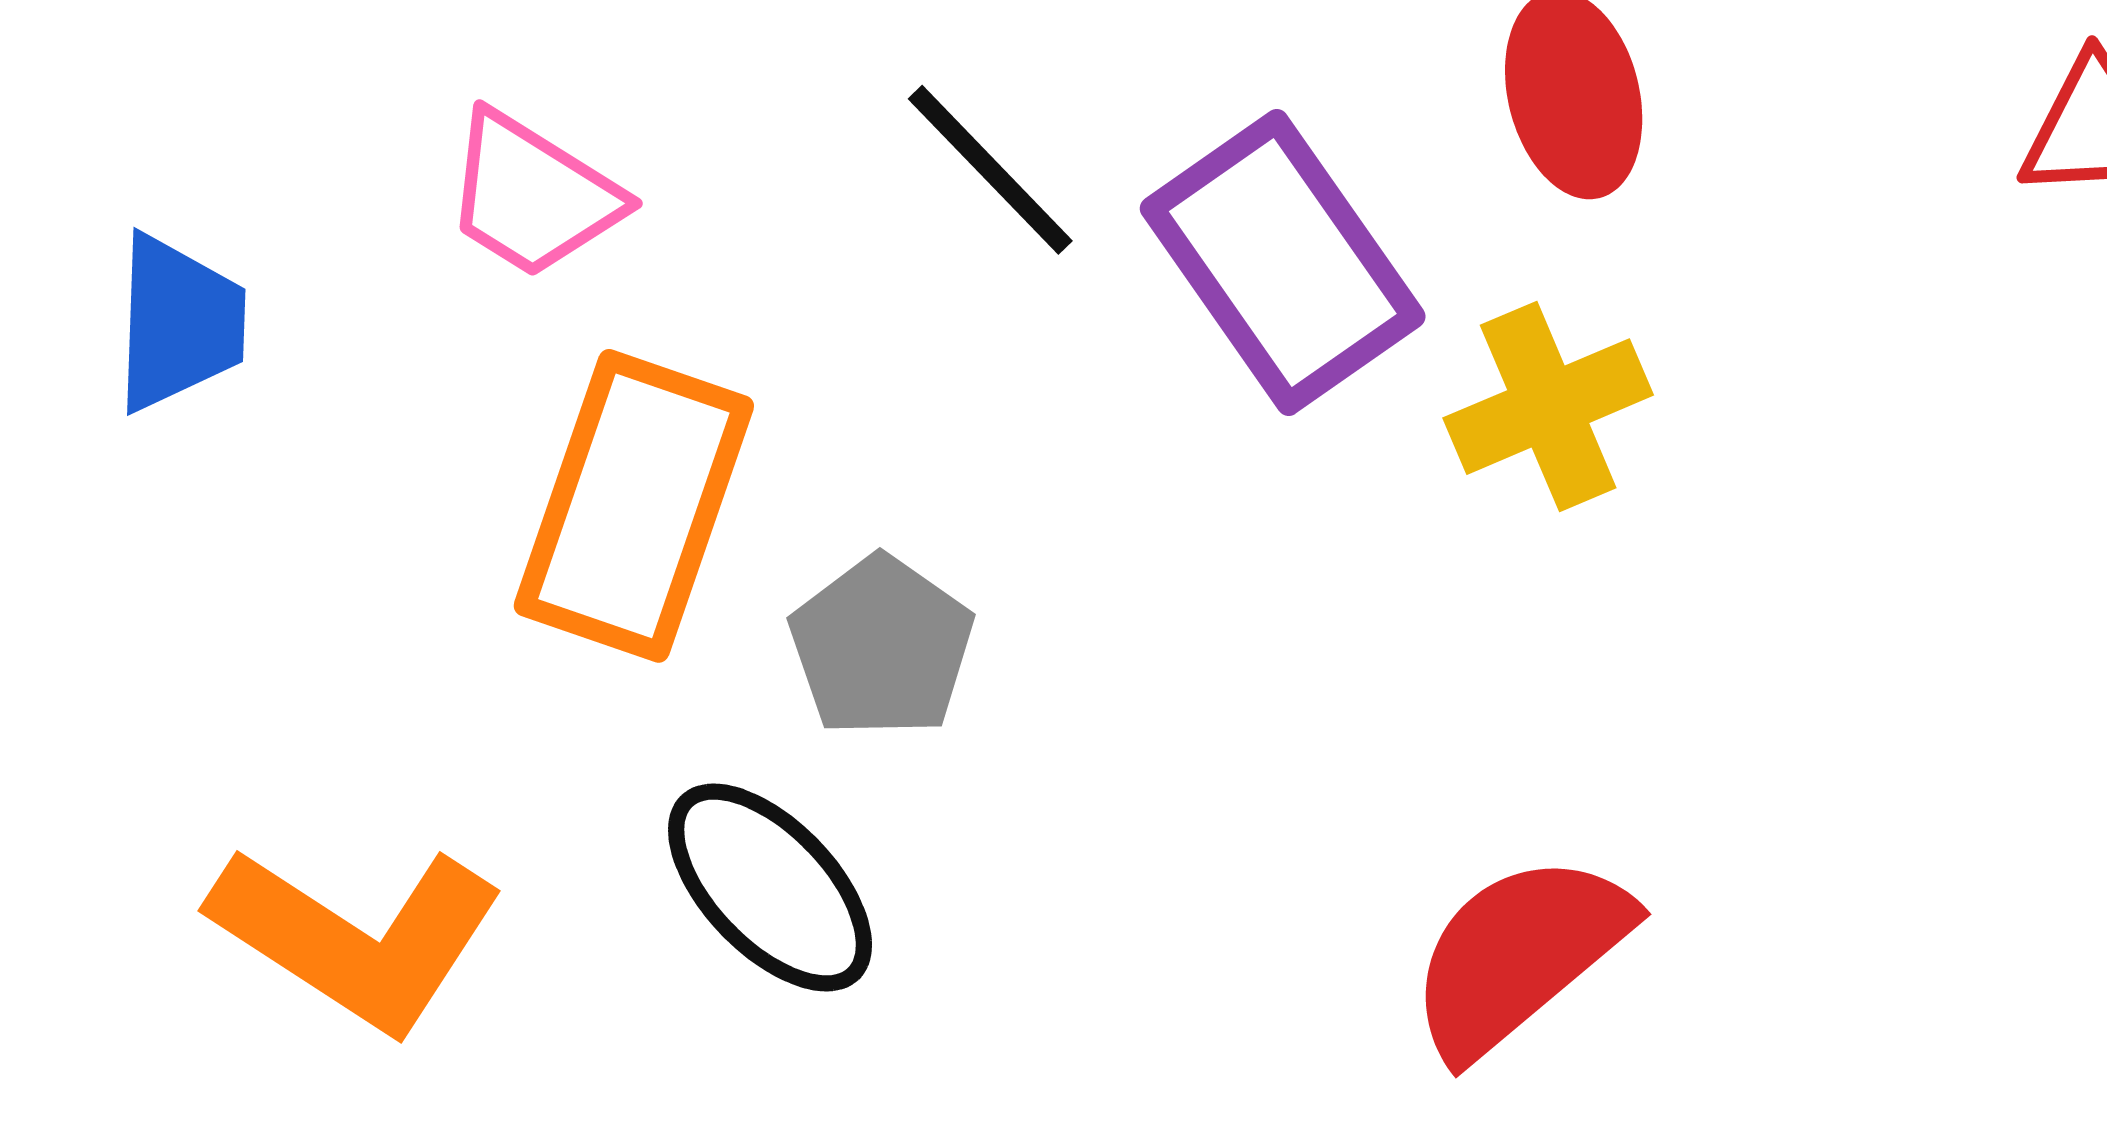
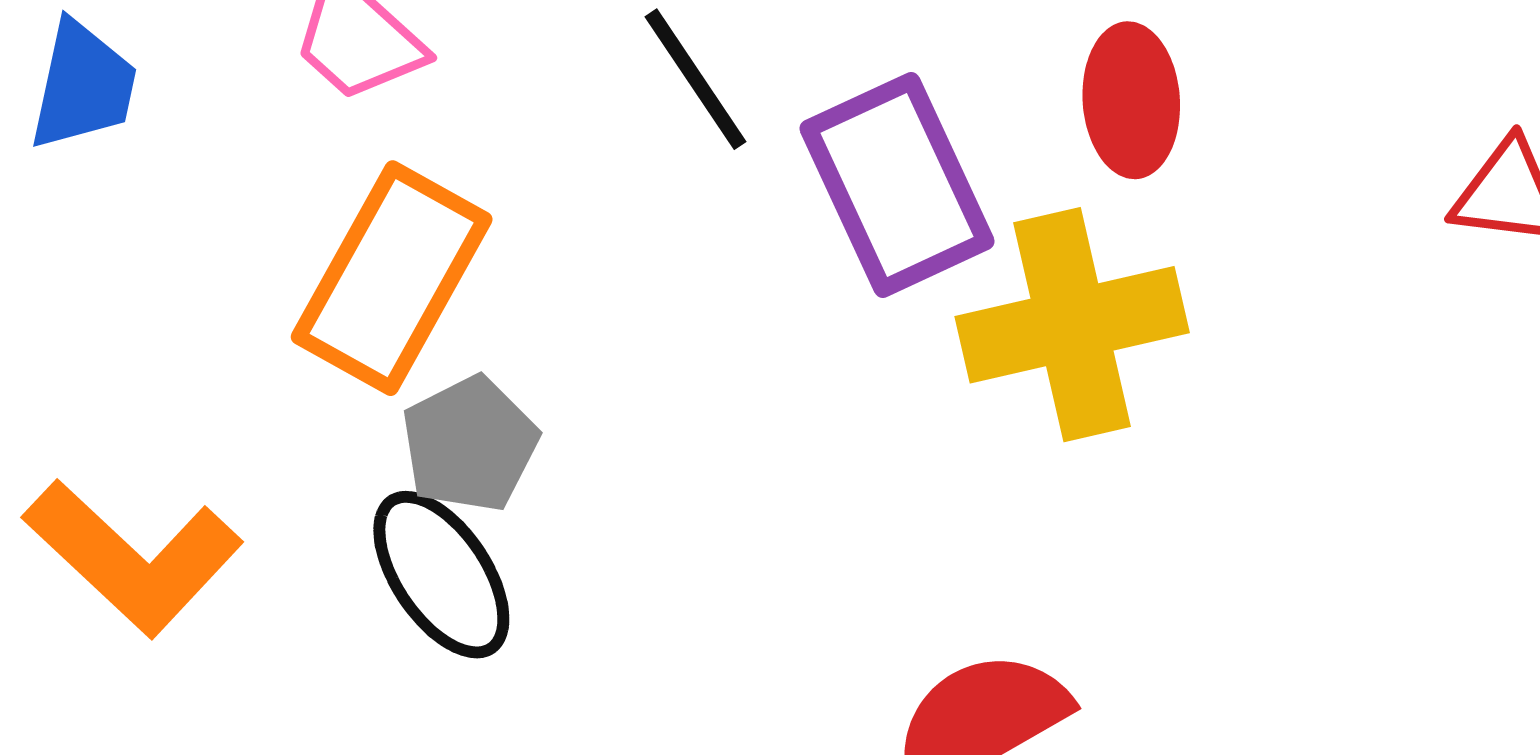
yellow cross: (1548, 407) -> (1072, 325), size x1.5
gray pentagon: (882, 647) -> (470, 444), moved

